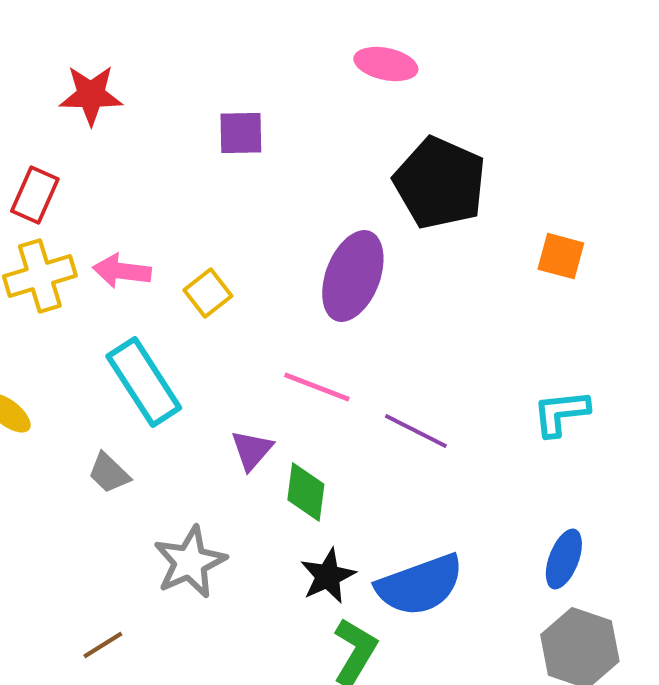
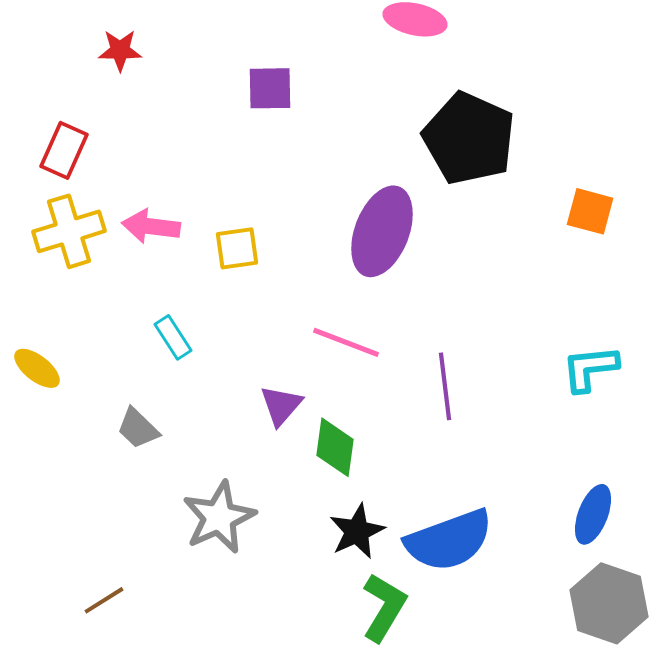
red star: (91, 95) -> (120, 50), size x0.7
yellow square: (208, 293) -> (237, 248), turned 30
cyan rectangle: (144, 382) -> (173, 337), size x0.5
purple line: (416, 431) -> (445, 386), turned 56
brown line: (103, 645) -> (104, 600), moved

